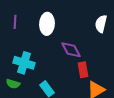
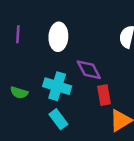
cyan cross: (24, 63) -> (57, 86), moved
green semicircle: (13, 84) -> (19, 93), moved

